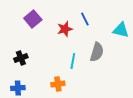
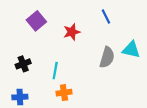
blue line: (85, 19) -> (106, 17), moved
cyan triangle: (121, 30) -> (131, 50), moved
cyan line: (73, 61) -> (55, 71), moved

